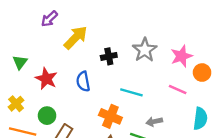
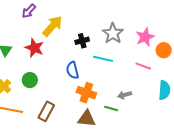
red star: (46, 79) -> (34, 48), moved
blue semicircle: (83, 81) -> (72, 70), moved
cyan line: (131, 92) -> (103, 59), moved
green circle: (47, 116) -> (30, 80), moved

